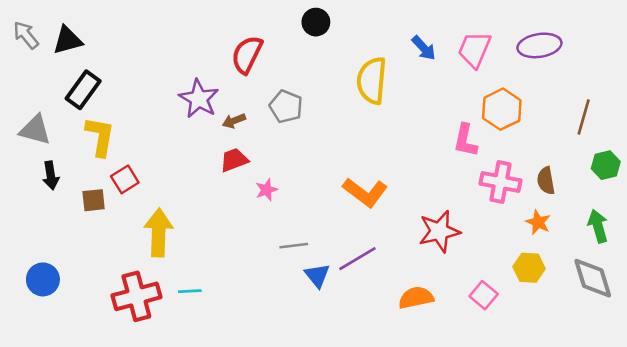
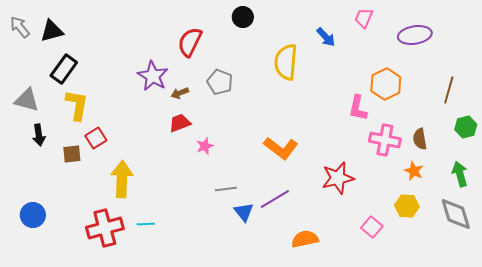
pink trapezoid: (474, 49) -> (364, 18), moved, size x0.7
orange semicircle: (416, 298) -> (305, 239), moved

